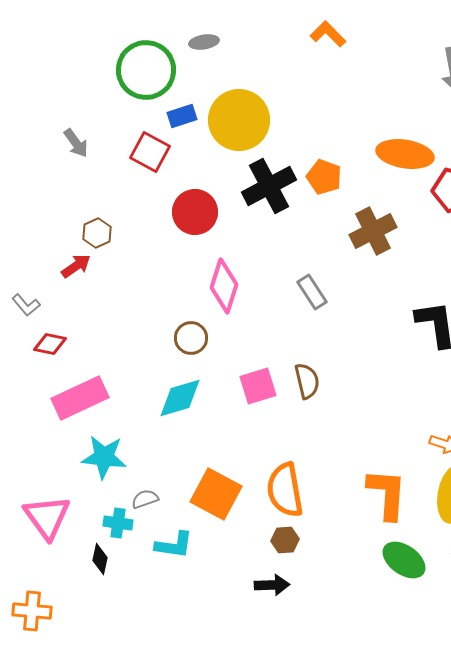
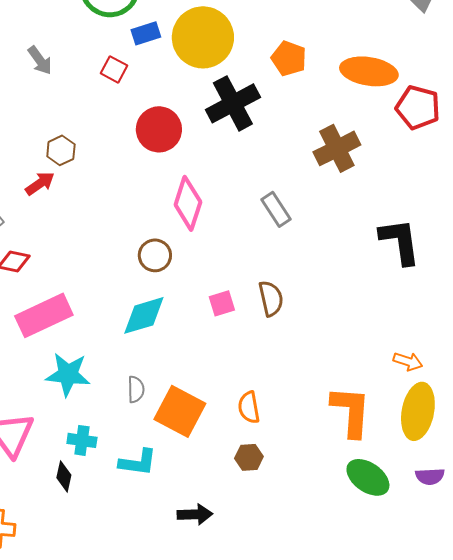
red square: (150, 152) -> (114, 69), size x0.7
orange pentagon: (324, 177) -> (289, 58), moved
pink square: (258, 386) -> (222, 303), size x0.7
orange semicircle: (285, 490) -> (249, 407), size x0.6
gray semicircle: (145, 499) -> (136, 389), moved, turned 108
black arrow: (272, 585) -> (195, 514), moved

